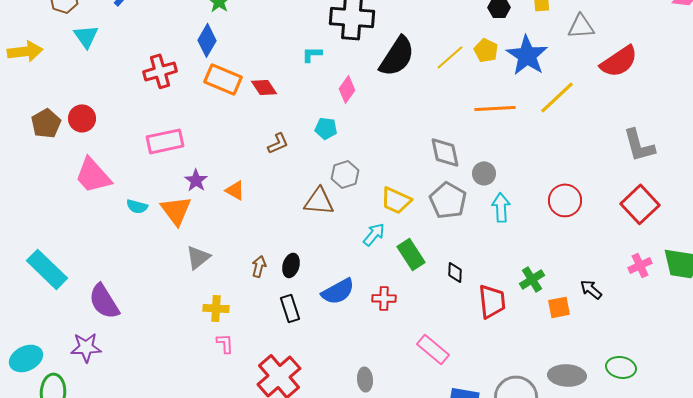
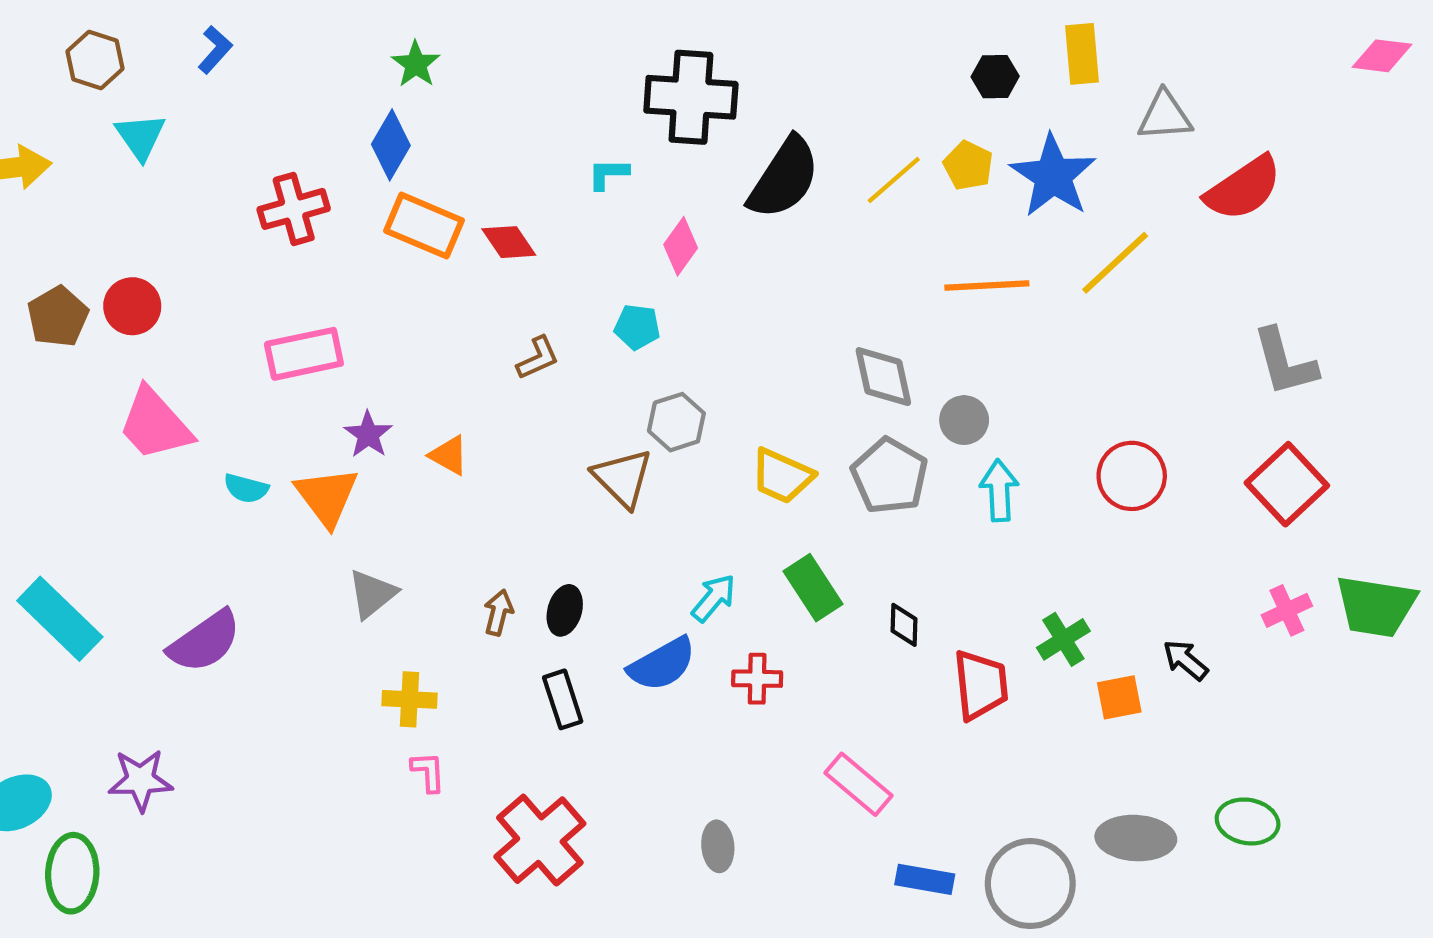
brown triangle: (319, 201) -> (623, 478), turned 40
cyan arrow: (374, 234) -> (714, 598), moved
purple semicircle: (104, 301) -> (205, 641), moved, turned -93

